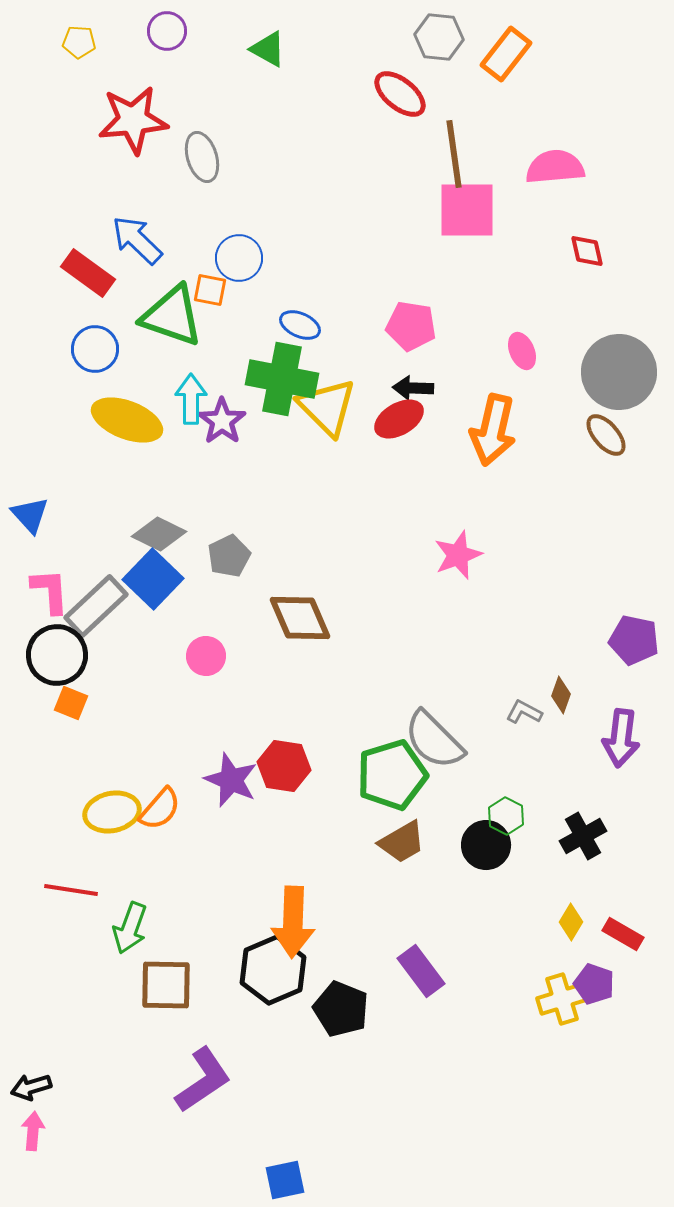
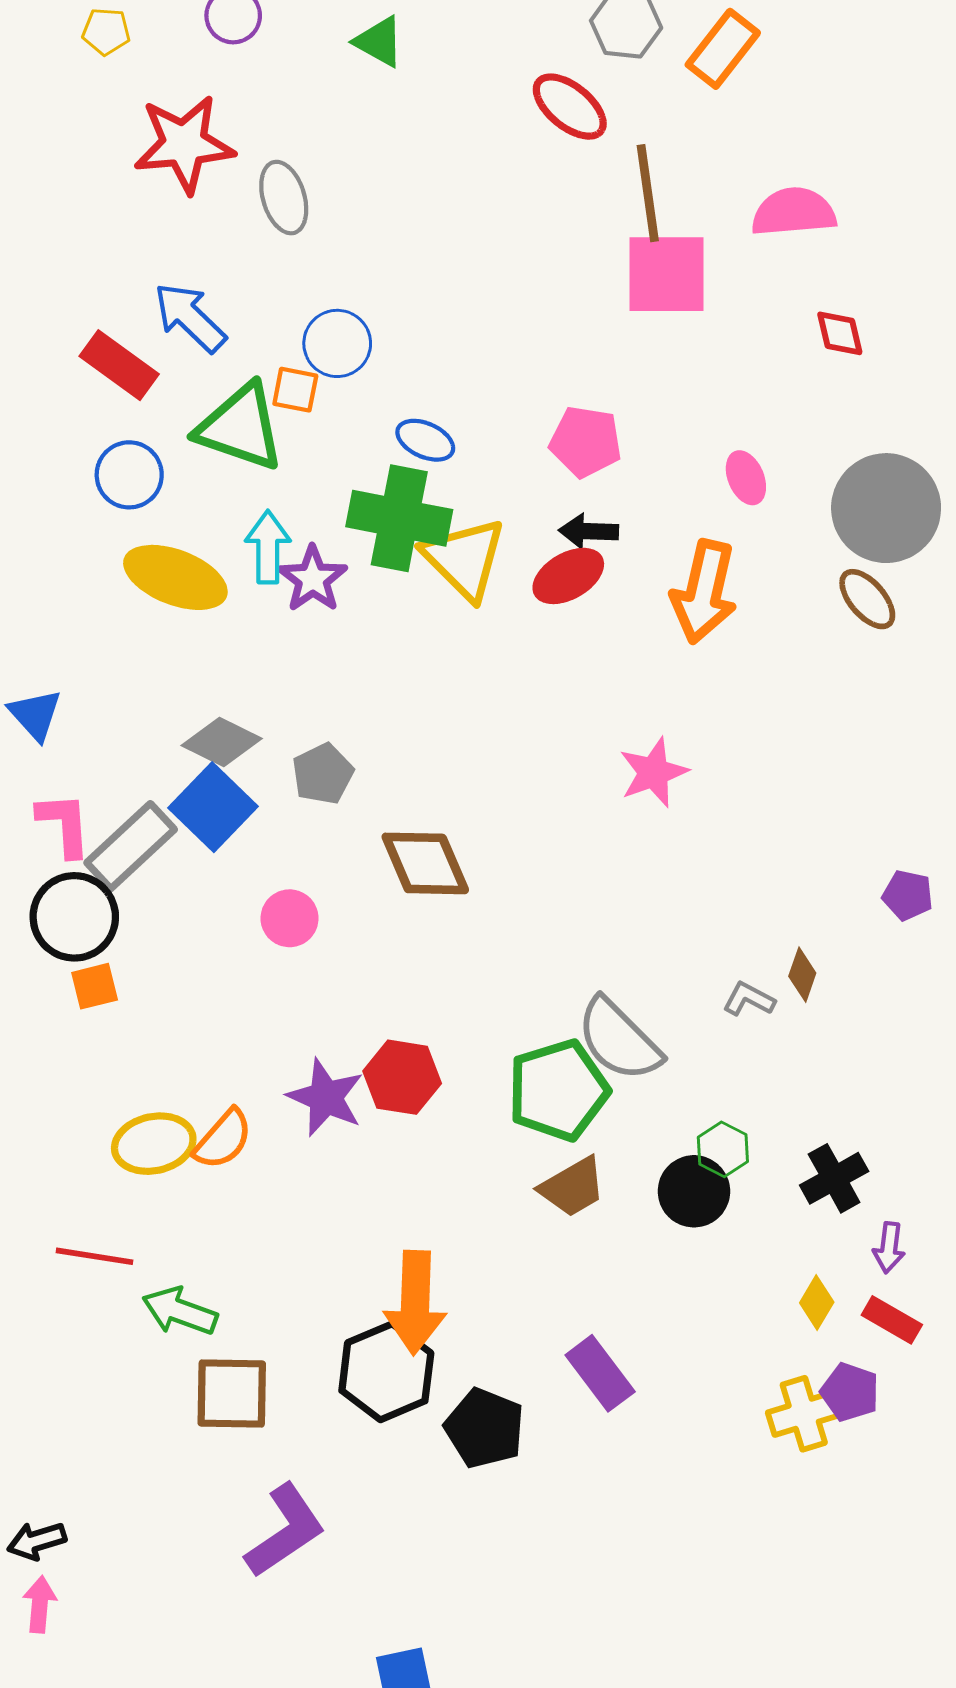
purple pentagon: (634, 640) -> (908, 895), size x0.7
orange square: (71, 703) -> (95, 986), turned -36
purple arrow: (621, 738) -> (889, 1248), moved, size x0.6
green arrow: (130, 928) -> (180, 1311), turned 90

